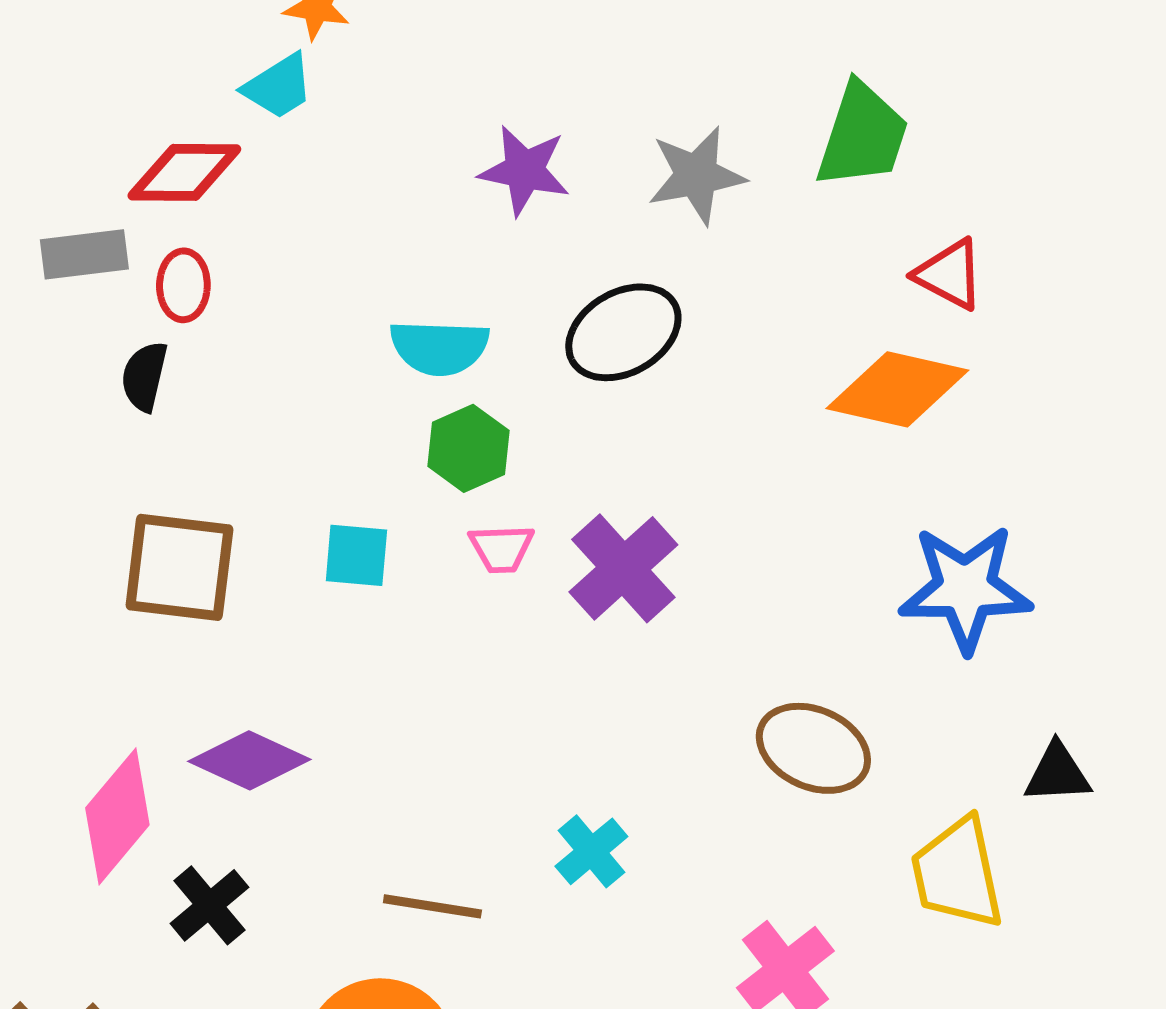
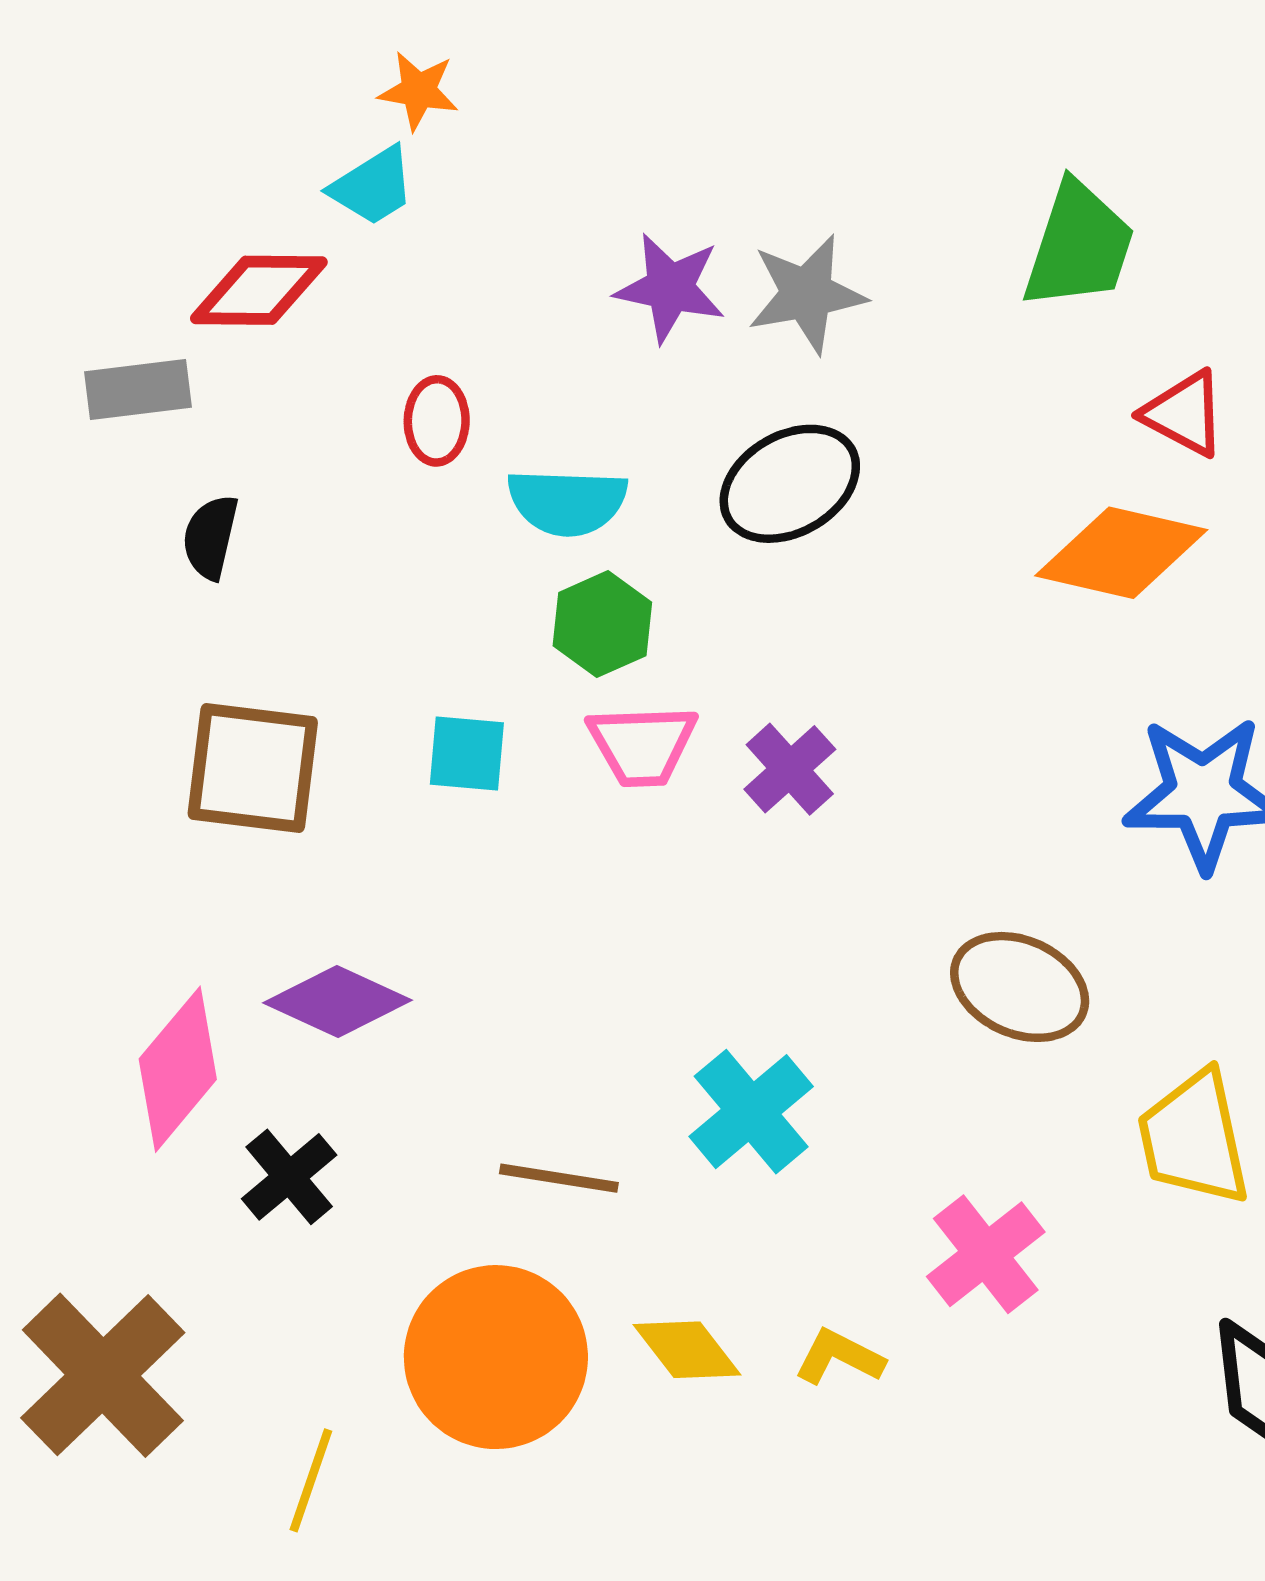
gray star: (696, 175) -> (807, 294), moved
red ellipse: (183, 285) -> (437, 421), moved
pink trapezoid: (501, 548) -> (642, 745), size x1.4
purple cross: (623, 568) -> (790, 769), size x0.7
cyan cross: (591, 851) -> (751, 1112), size x1.4

